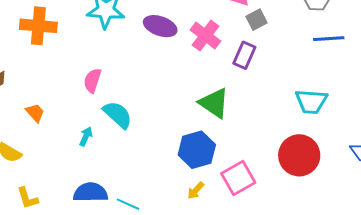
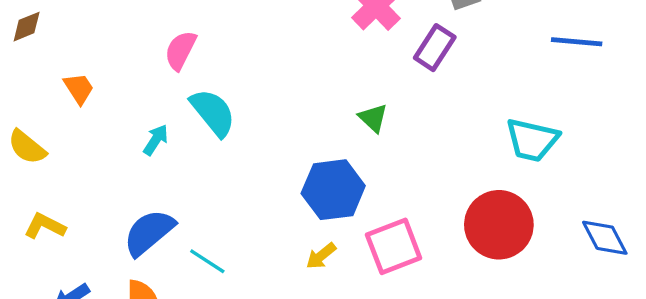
green triangle: (214, 103) -> (373, 118), size x0.6
blue semicircle: (90, 192) -> (149, 232), turned -48
yellow L-shape: (28, 198) -> (45, 226), turned 125

